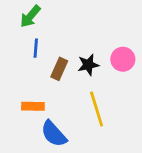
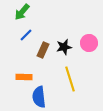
blue line: (36, 48) -> (26, 35), turned 40
blue semicircle: (54, 134) -> (39, 97), turned 35

